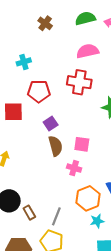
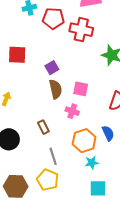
red pentagon: (39, 91) -> (53, 18), moved
brown rectangle: (29, 213) -> (43, 127), moved
gray line: (56, 216) -> (53, 156), turned -42

